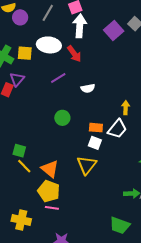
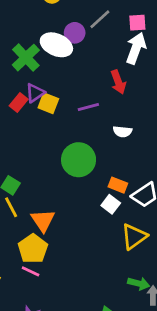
purple circle: (20, 17) -> (75, 33), moved
white ellipse: (49, 45) -> (56, 45), moved
yellow square: (25, 53) -> (48, 103), moved
green circle: (62, 118) -> (79, 160), size x1.6
yellow triangle: (87, 165) -> (134, 237), moved

